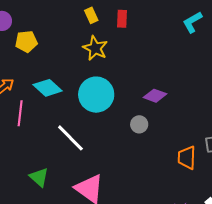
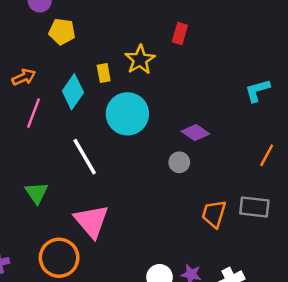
yellow rectangle: (91, 15) -> (104, 73), moved
cyan L-shape: (192, 22) -> (257, 90), moved
cyan diamond: (48, 88) -> (73, 92), turned 68
gray circle: (139, 124) -> (179, 162), moved

